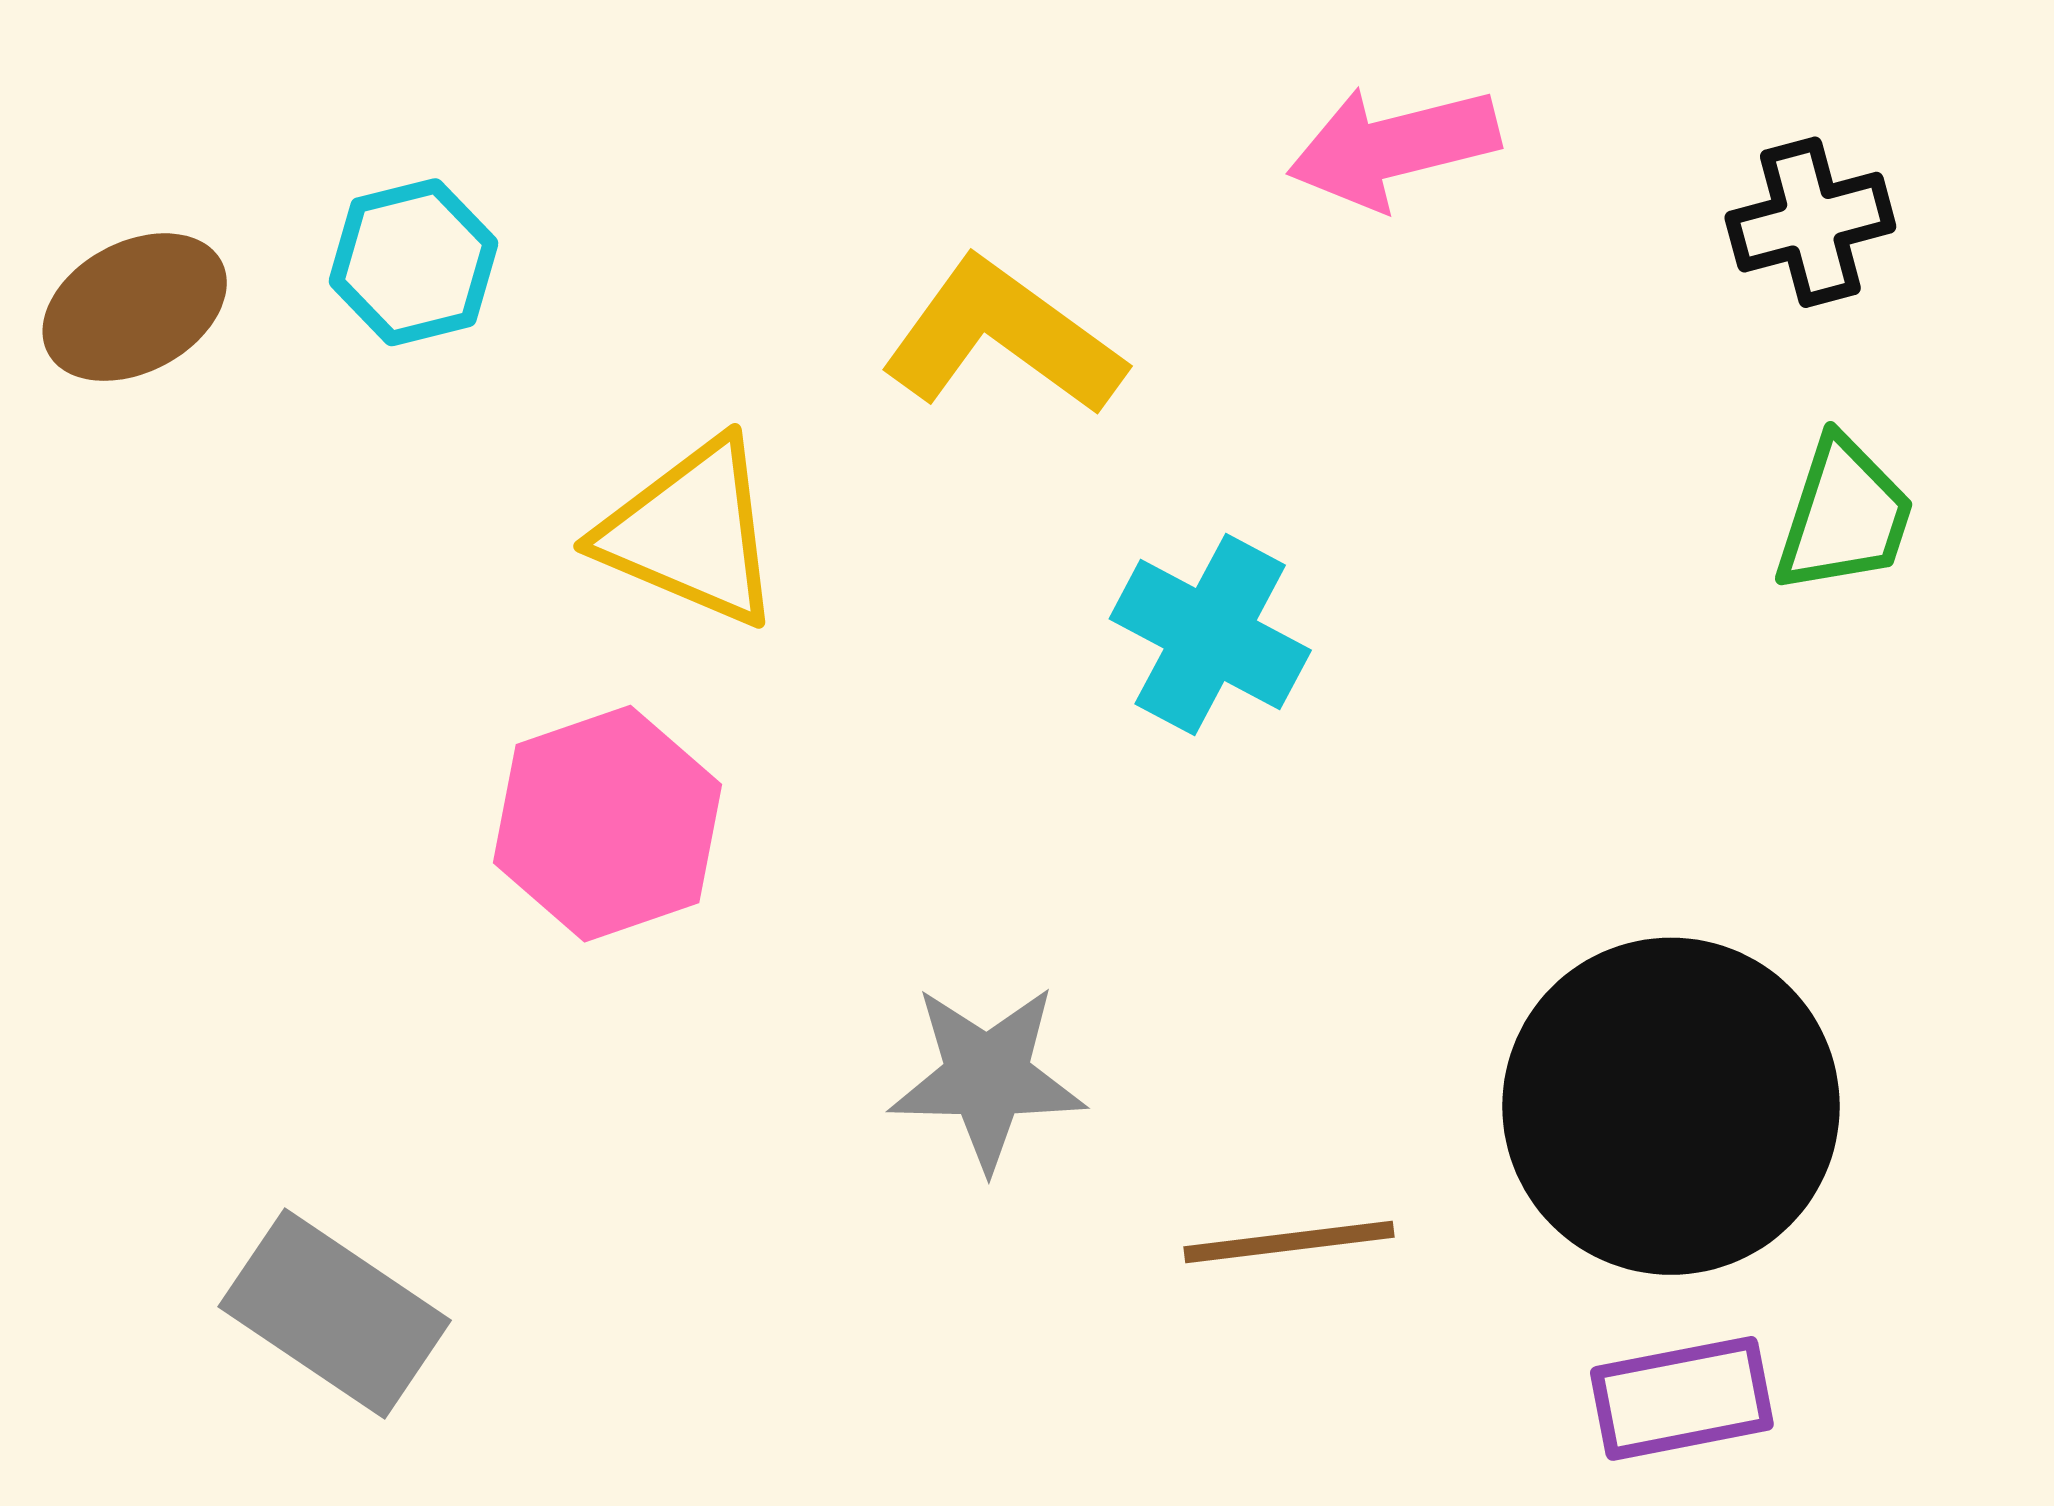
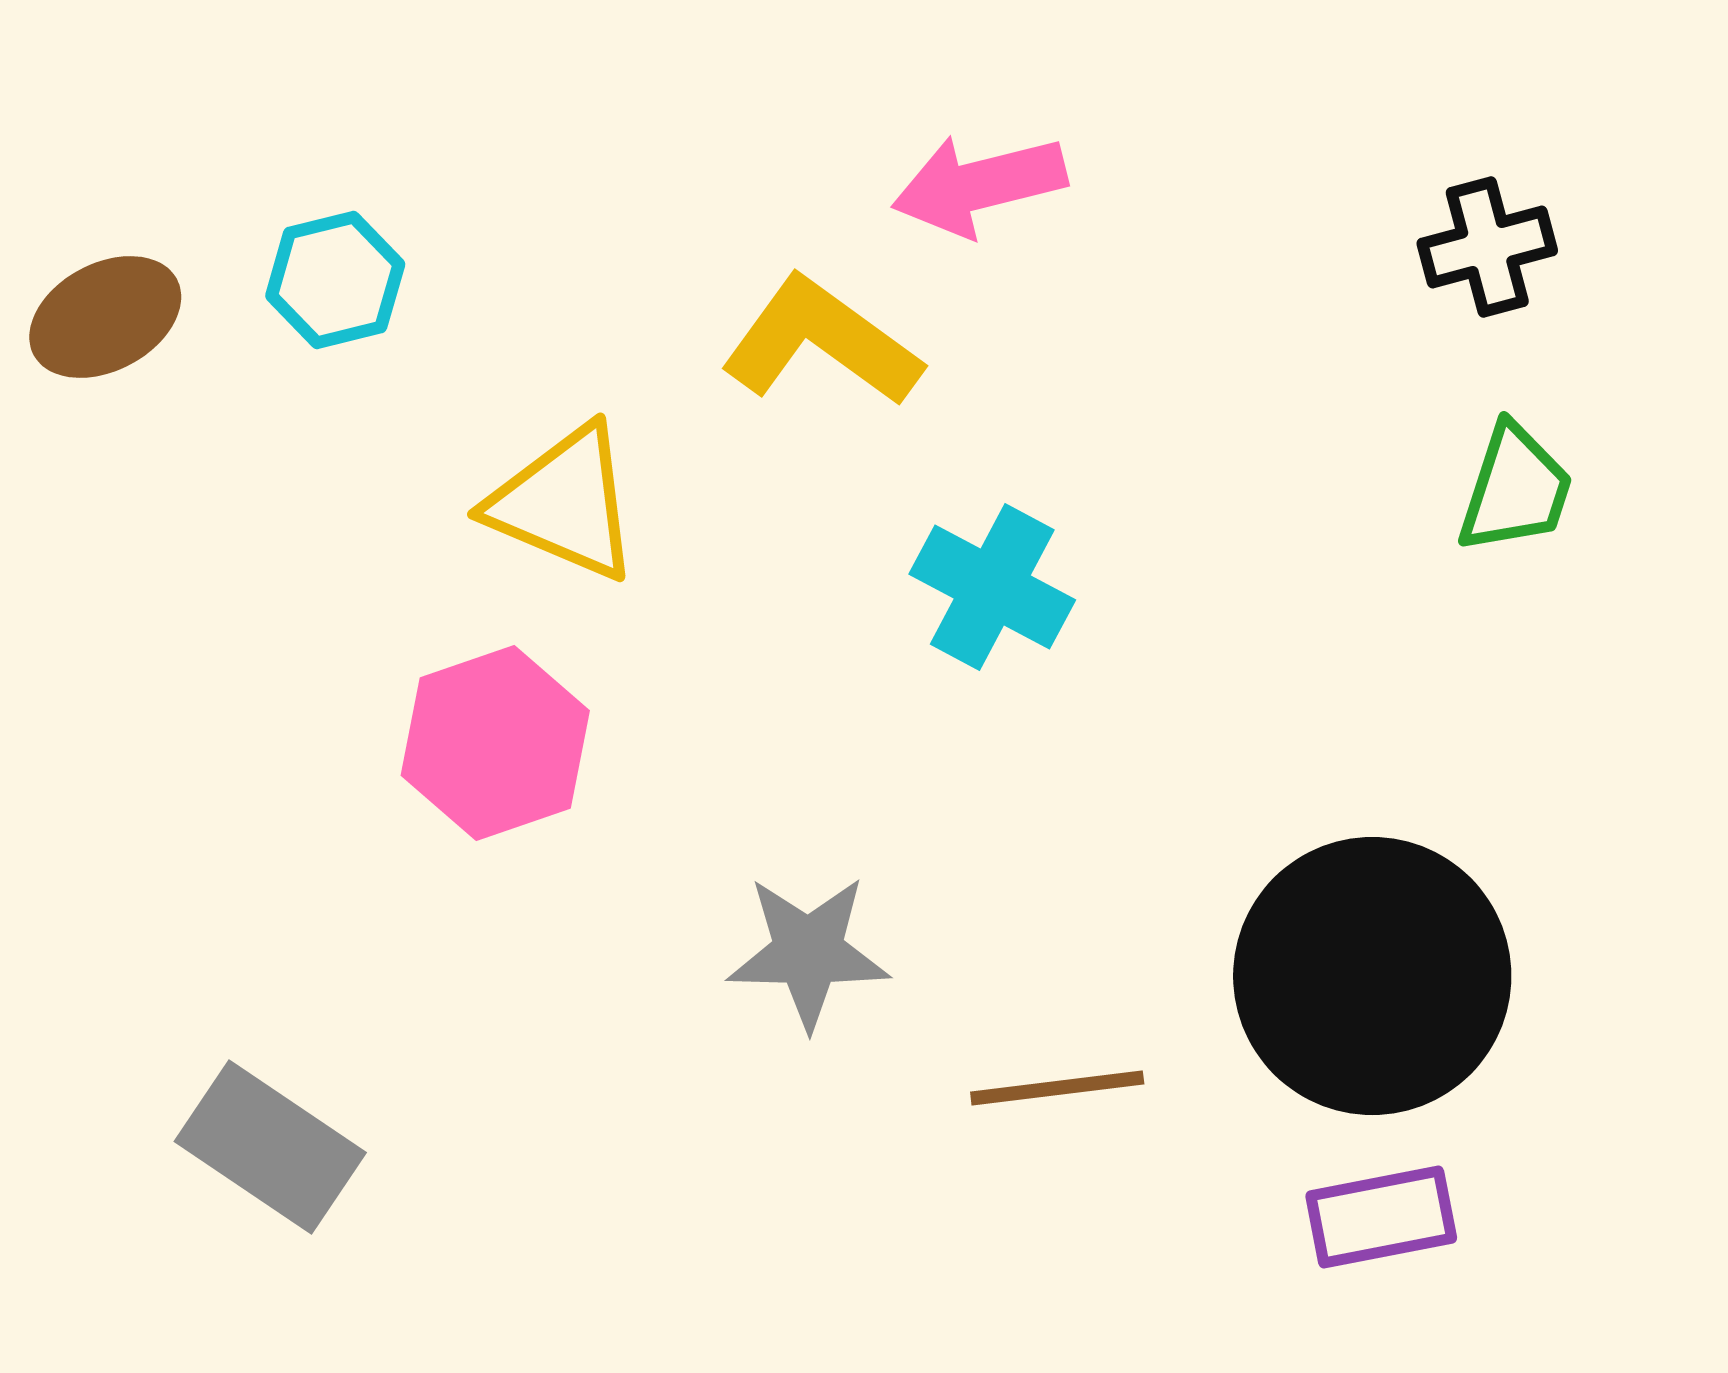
pink arrow: (1393, 147) -> (979, 185), moved

